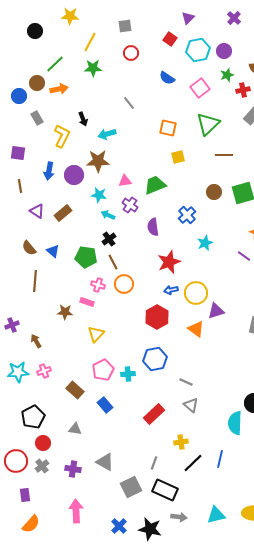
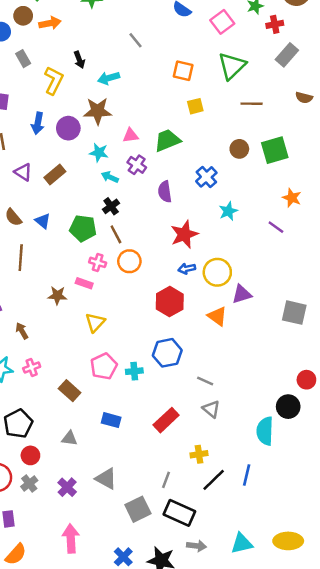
blue rectangle: (105, 405) -> (111, 420), moved, turned -35
purple cross: (73, 469) -> (67, 487), turned 35

